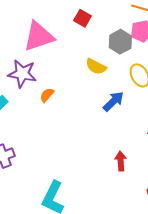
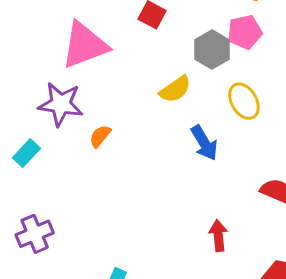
yellow semicircle: (96, 66) -> (175, 89), turned -60
blue arrow: (113, 101) -> (204, 143), turned 105

